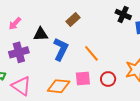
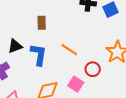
brown rectangle: (73, 20) -> (42, 23), turned -32
pink square: (83, 78) -> (76, 84), moved, turned -35

